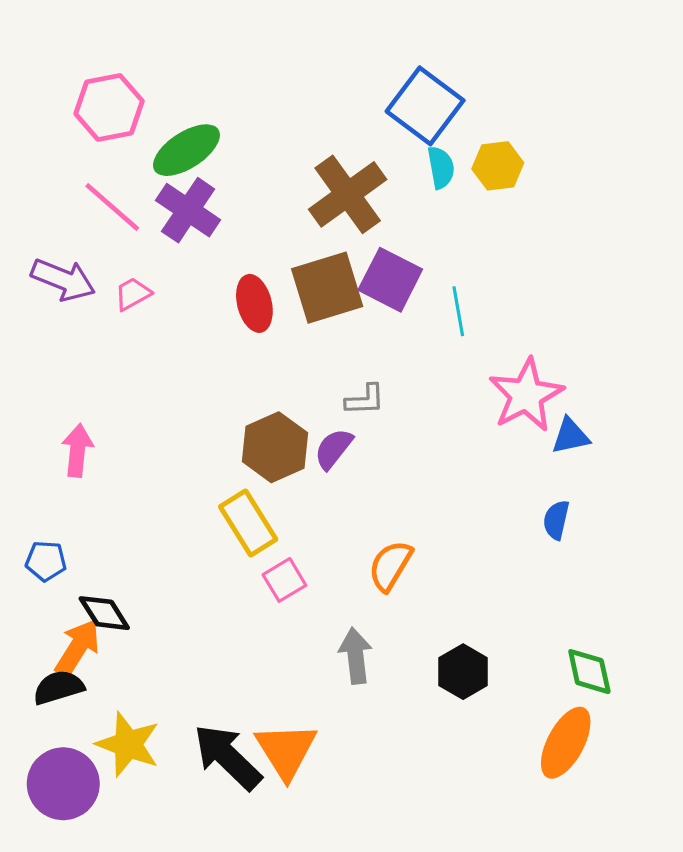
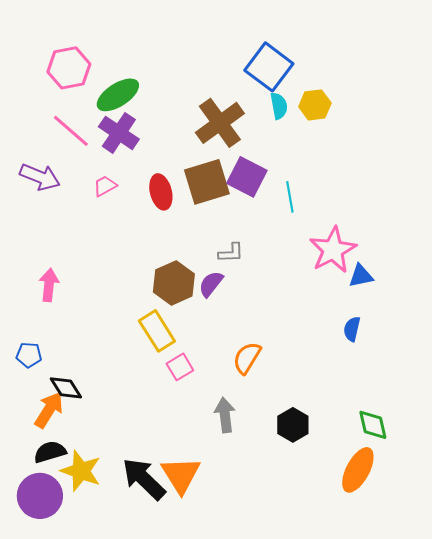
pink trapezoid: (133, 294) -> (105, 186), moved
black semicircle: (58, 687) -> (50, 452), moved

